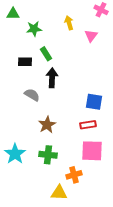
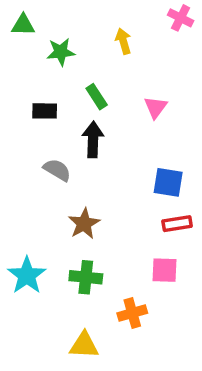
pink triangle: (91, 36) -> (156, 107), moved
green rectangle: (46, 54) -> (97, 97), moved
red rectangle: (88, 125) -> (177, 224), moved
pink square: (92, 151) -> (164, 270), size x0.7
yellow triangle: (59, 193) -> (84, 345), moved

